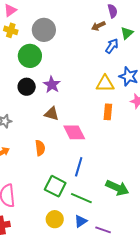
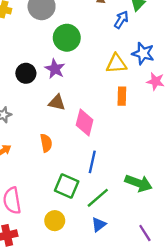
green circle: (30, 56) -> (67, 38), moved
pink diamond: (74, 132) -> (85, 122), turned 45
green line: (81, 198) -> (98, 198), turned -60
yellow circle: (55, 219) -> (55, 221), moved
purple line: (103, 230) -> (145, 233), moved, turned 42

